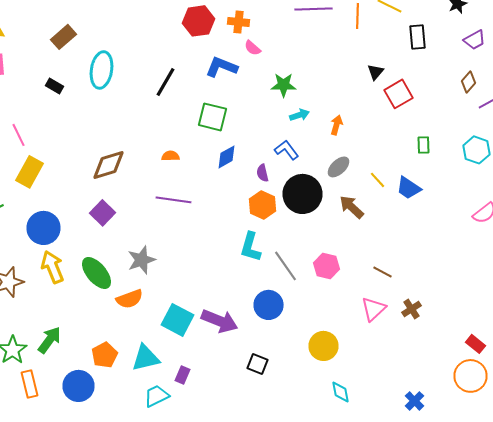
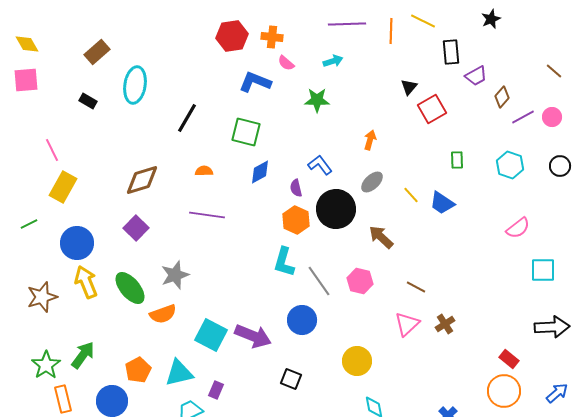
purple trapezoid: (474, 40) -> (476, 76), moved
black line: (166, 82) -> (187, 118), moved
cyan arrow: (300, 115) -> (333, 61), moved
brown arrow: (352, 207) -> (381, 237), moved

